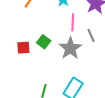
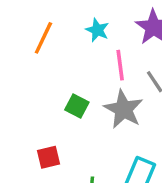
red square: (23, 48) -> (48, 157), moved

